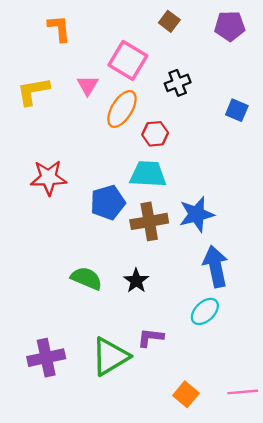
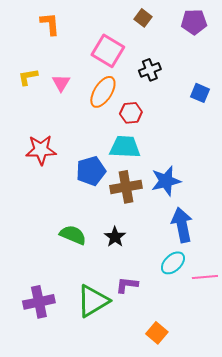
pink triangle: (88, 85) -> (61, 83), moved
yellow L-shape: (33, 91) -> (28, 77), size x0.7
pink line: (243, 392) -> (205, 277), moved

